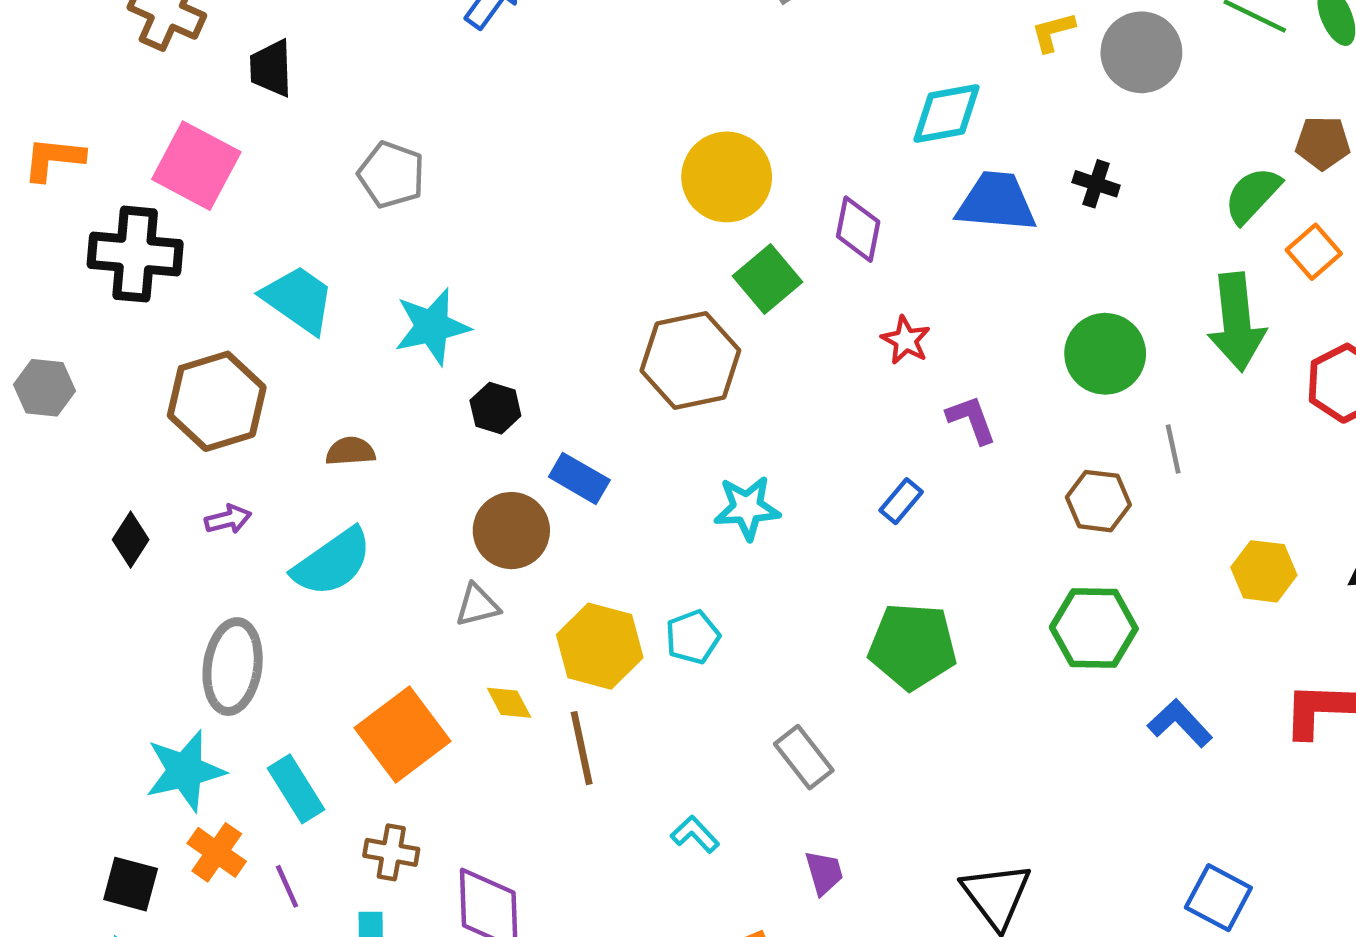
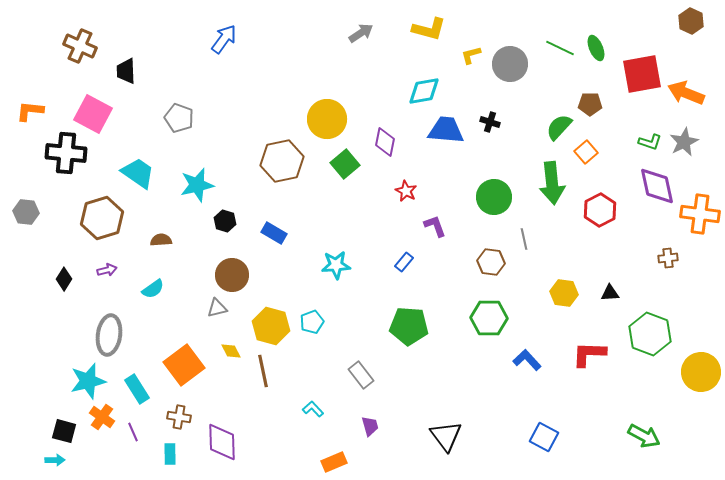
brown hexagon: (690, 361) -> (282, 161), moved
blue rectangle: (579, 478) -> (274, 233), moved
cyan semicircle: (332, 562) -> (153, 289), size x0.6

